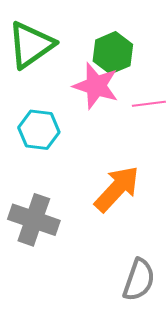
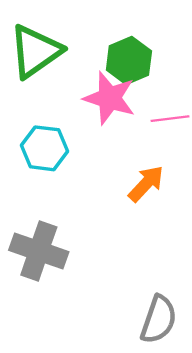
orange arrow: (117, 189) -> (146, 184), moved, size x0.7

